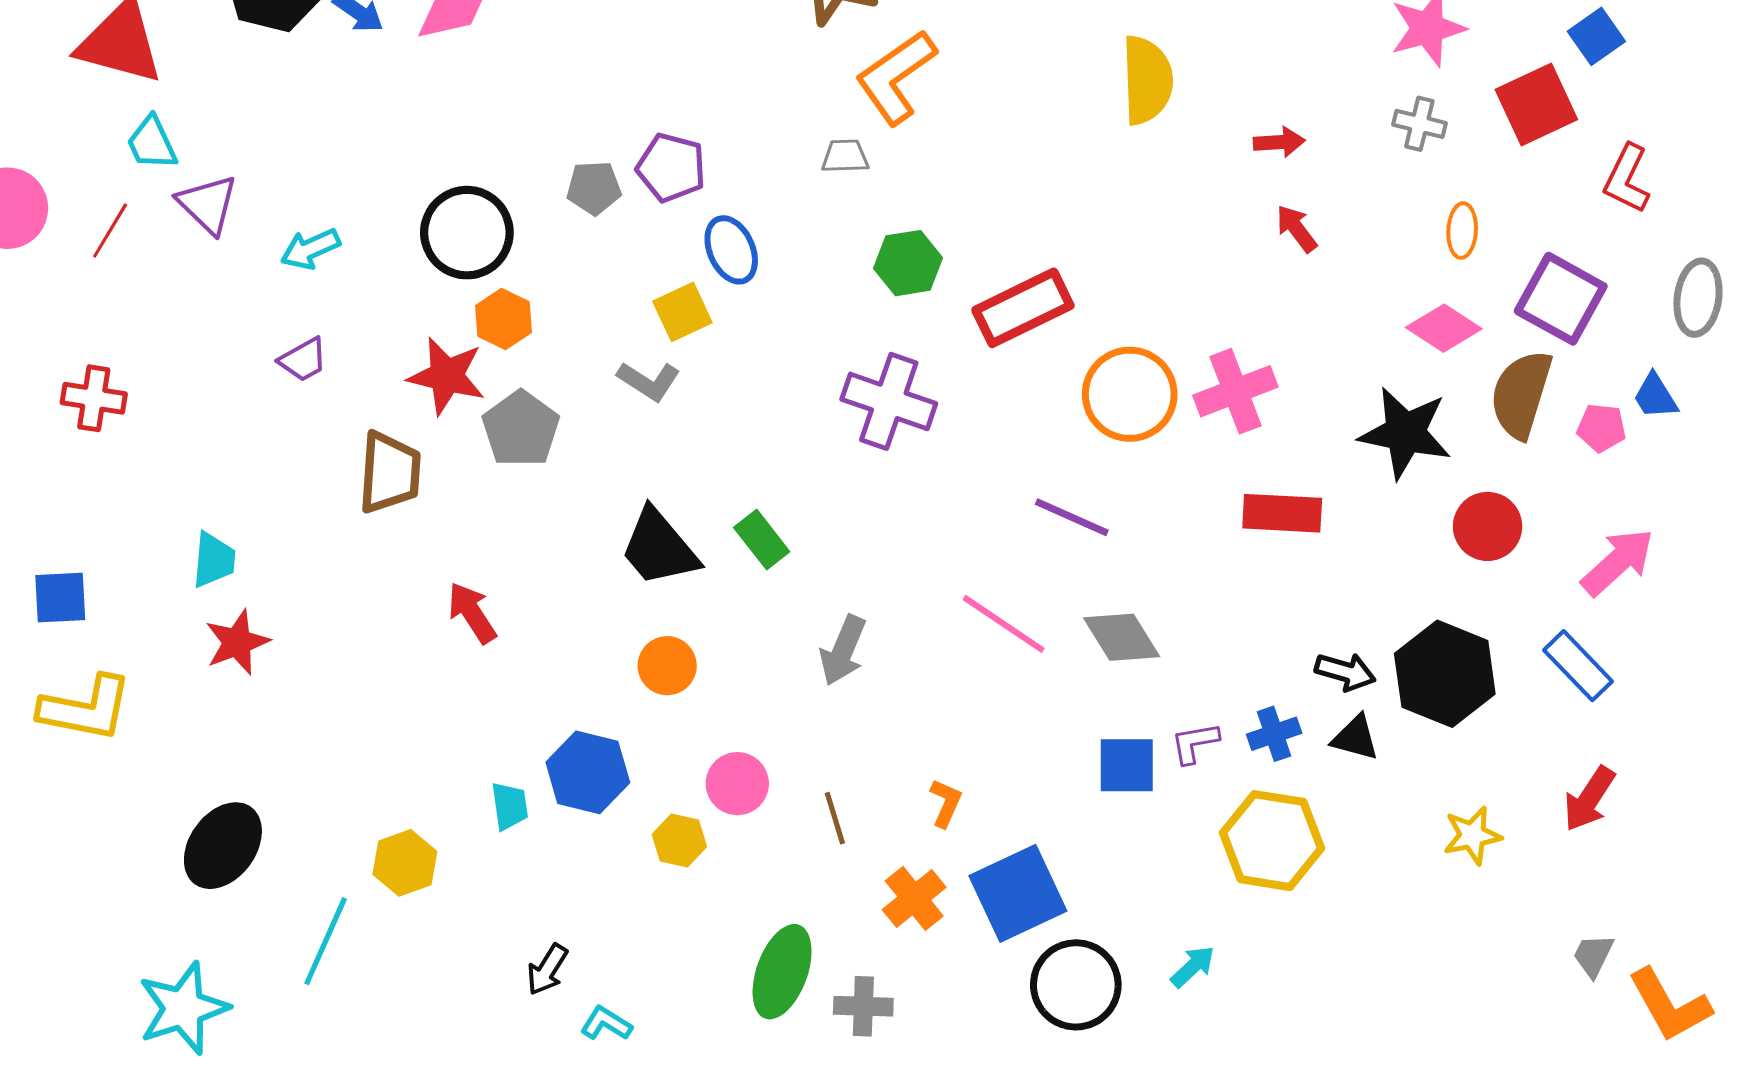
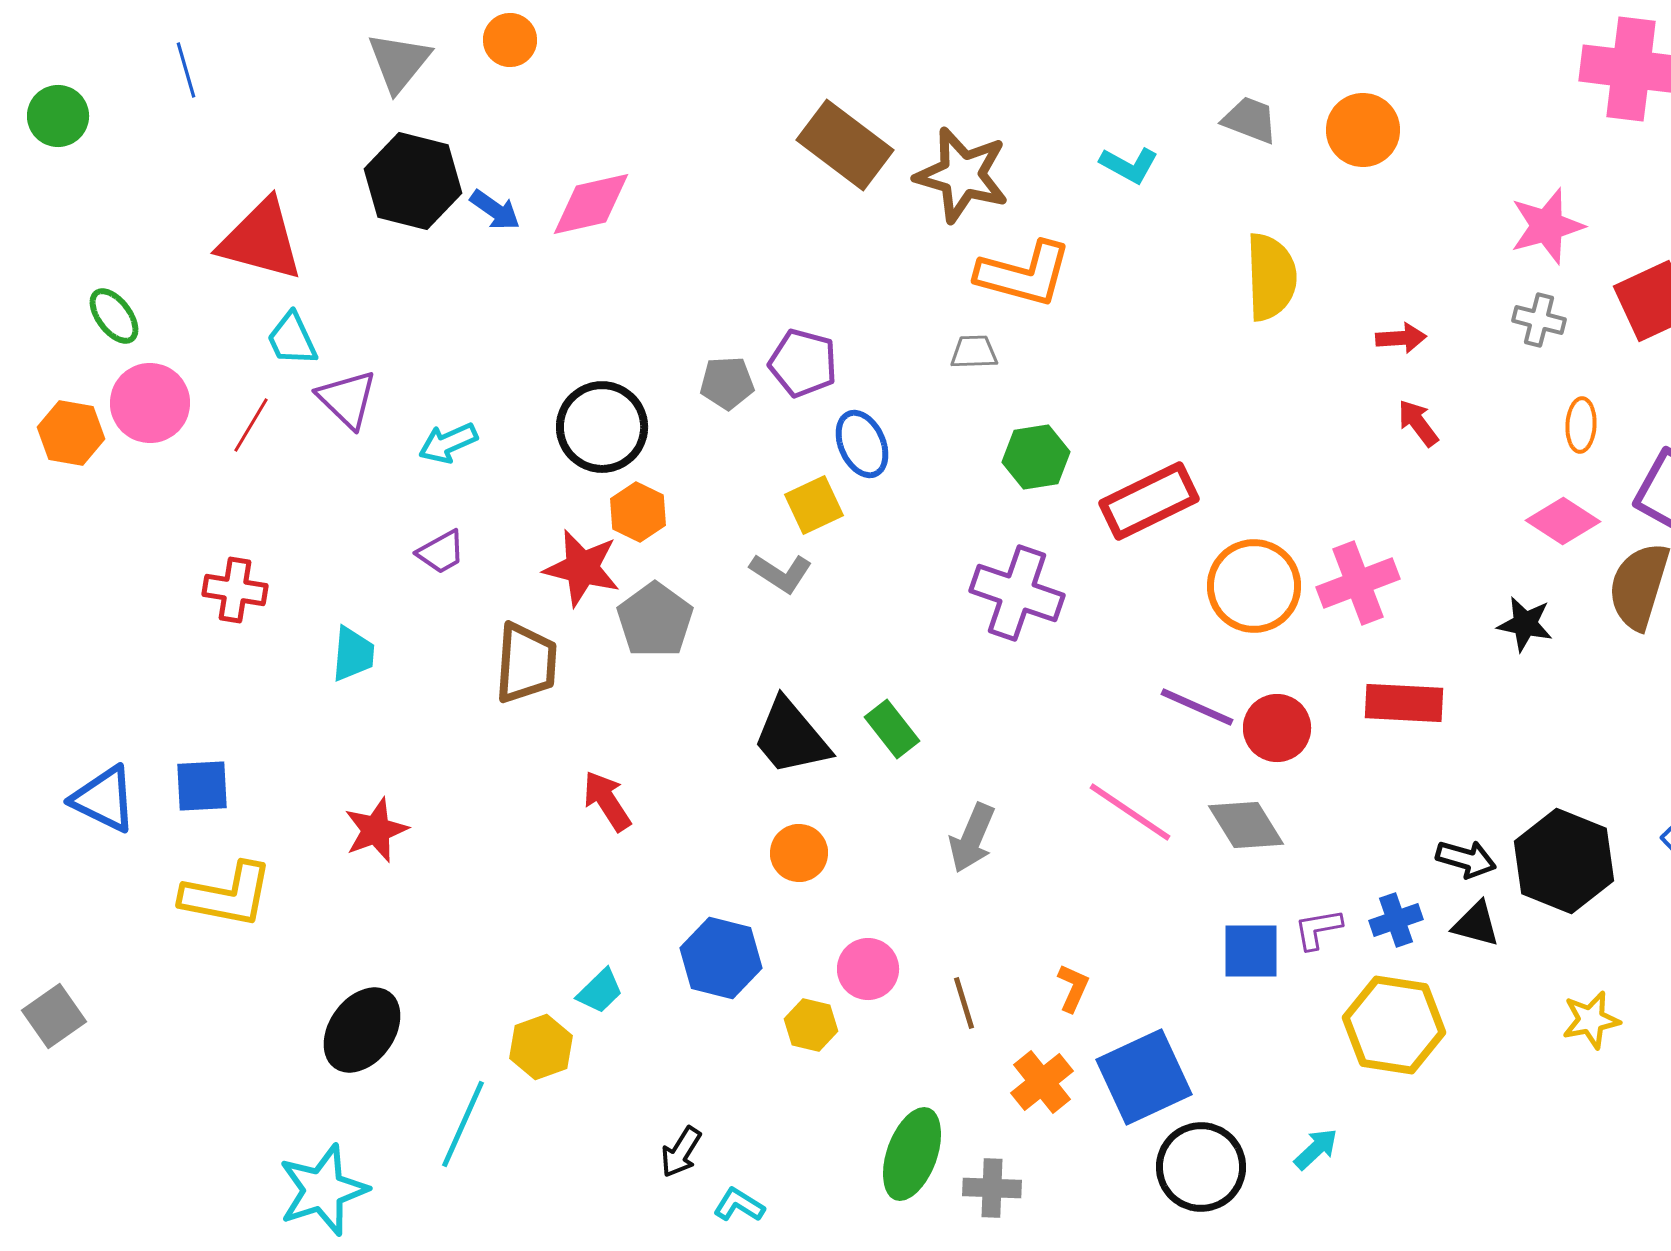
orange L-shape: (896, 77) -> (1024, 274), turned -130
black star: (1405, 433) -> (1525, 624), size x0.6
red circle: (1488, 526) -> (1277, 728), moved
cyan trapezoid: (214, 560) -> (353, 654), moved
cyan trapezoid: (510, 806) -> (600, 991), moved, turned 54

